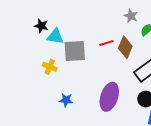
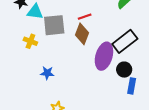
brown diamond: (125, 47) -> (82, 34), moved
purple ellipse: (109, 97) -> (104, 56), moved

